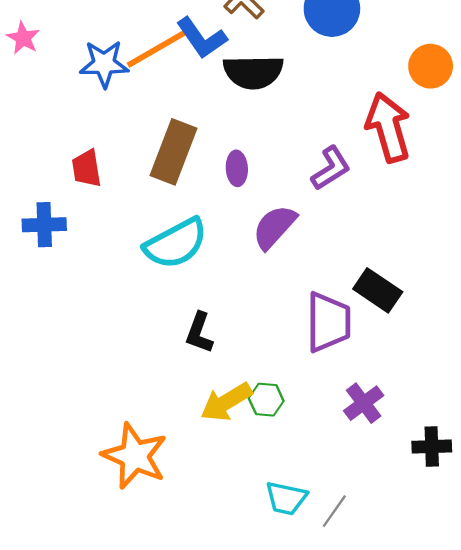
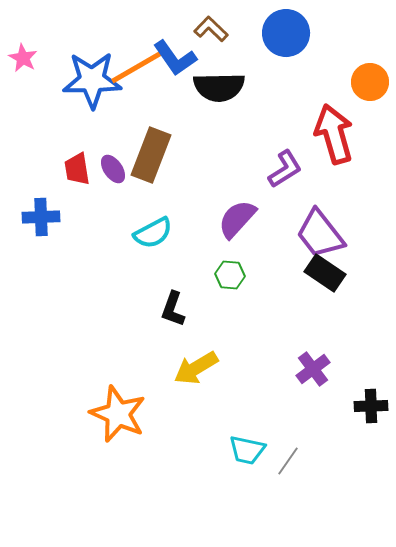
blue star: (104, 64) -> (92, 80), size x1.4
purple ellipse: (237, 168) -> (113, 169), moved, turned -32
cyan semicircle: (176, 243) -> (153, 233), size x0.7
purple trapezoid: (328, 322) -> (320, 234), moved, turned 142
green hexagon: (266, 400) -> (230, 275), moved

